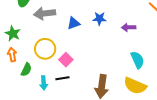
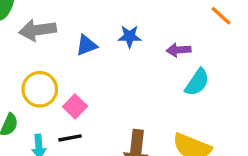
cyan semicircle: (137, 60) -> (197, 82), moved, turned 60

